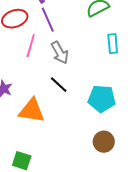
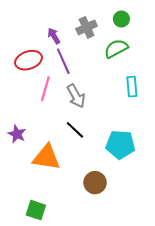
brown circle: (104, 142) -> (95, 183), moved

